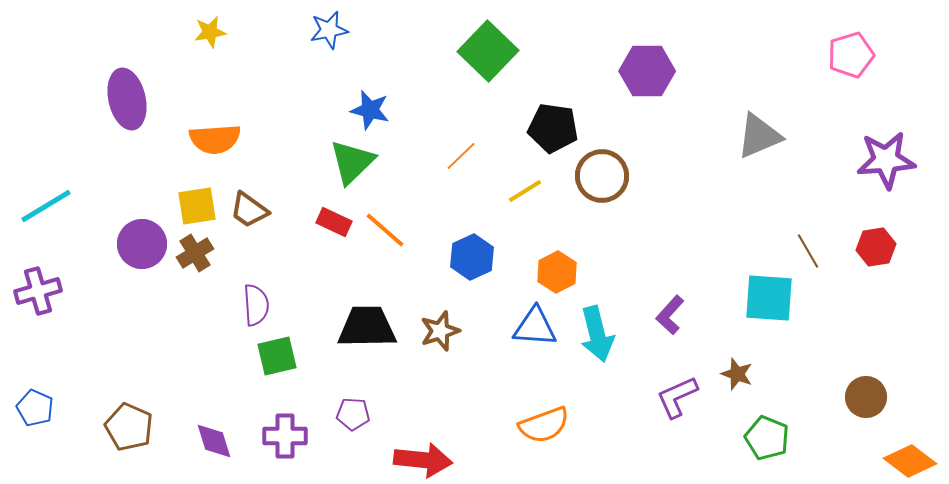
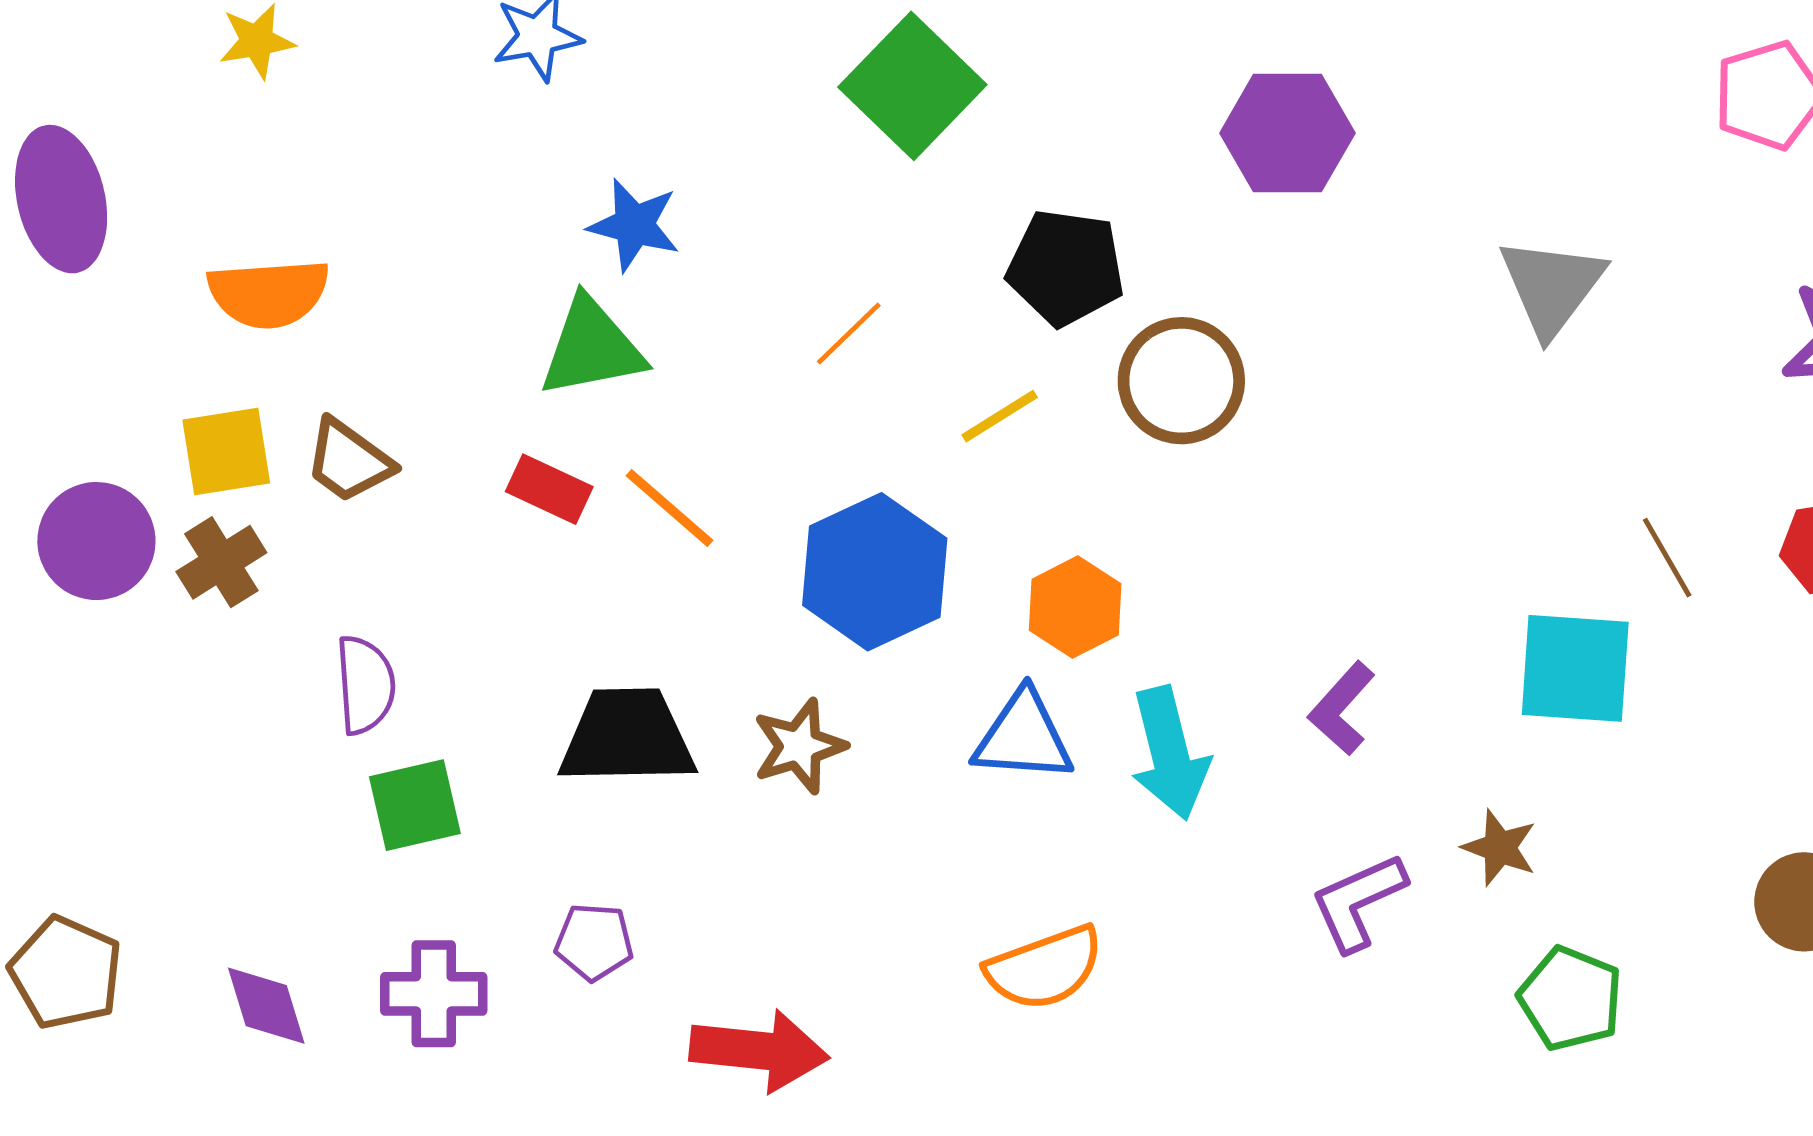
gray triangle: (759, 136) -> (1552, 286), turned -30
green triangle: (352, 162) -> (592, 348), turned 33
blue hexagon: (472, 257) -> (875, 572), size x1.4

